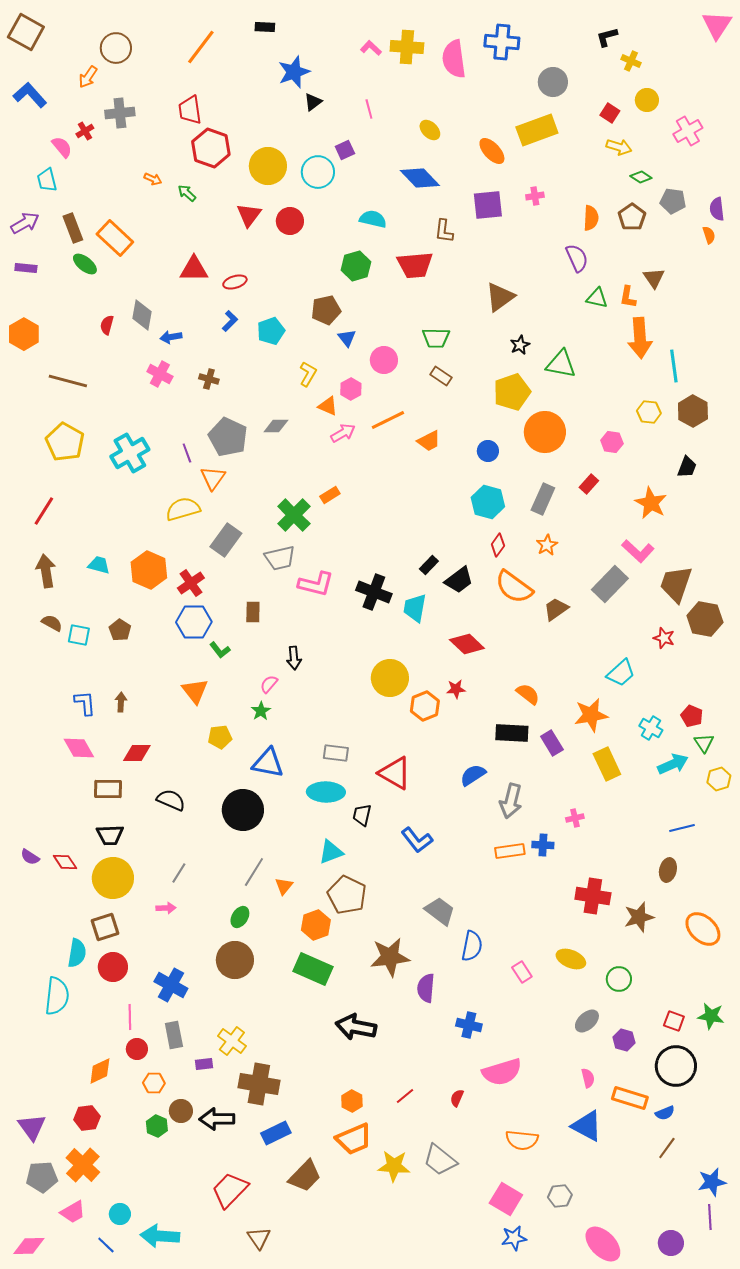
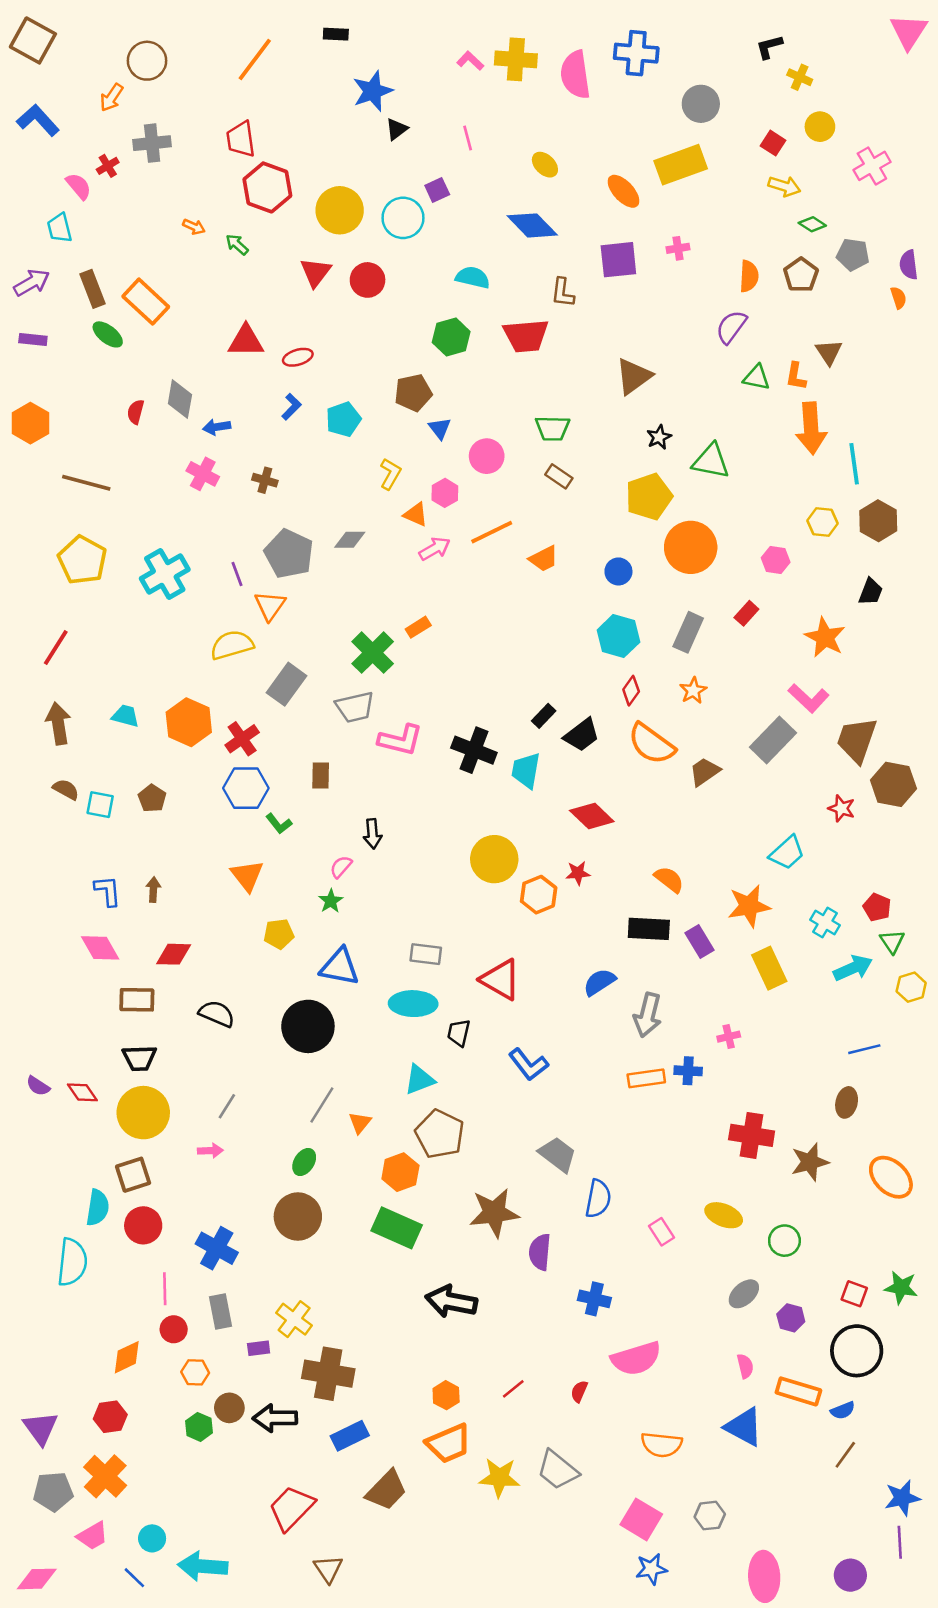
purple semicircle: (577, 258) -> (731, 327), turned -120
pink ellipse: (603, 1244) -> (764, 1576), turned 42

